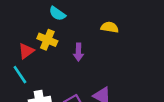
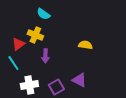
yellow semicircle: (110, 27) -> (85, 45), moved
purple arrow: (78, 52) -> (45, 56), moved

